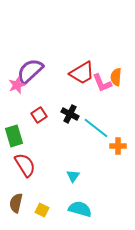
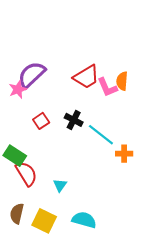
green rectangle: (14, 136) -> (15, 156), moved, turned -40
cyan triangle: (73, 176) -> (60, 185), moved
yellow square: (42, 210) -> (44, 221), size x1.6

